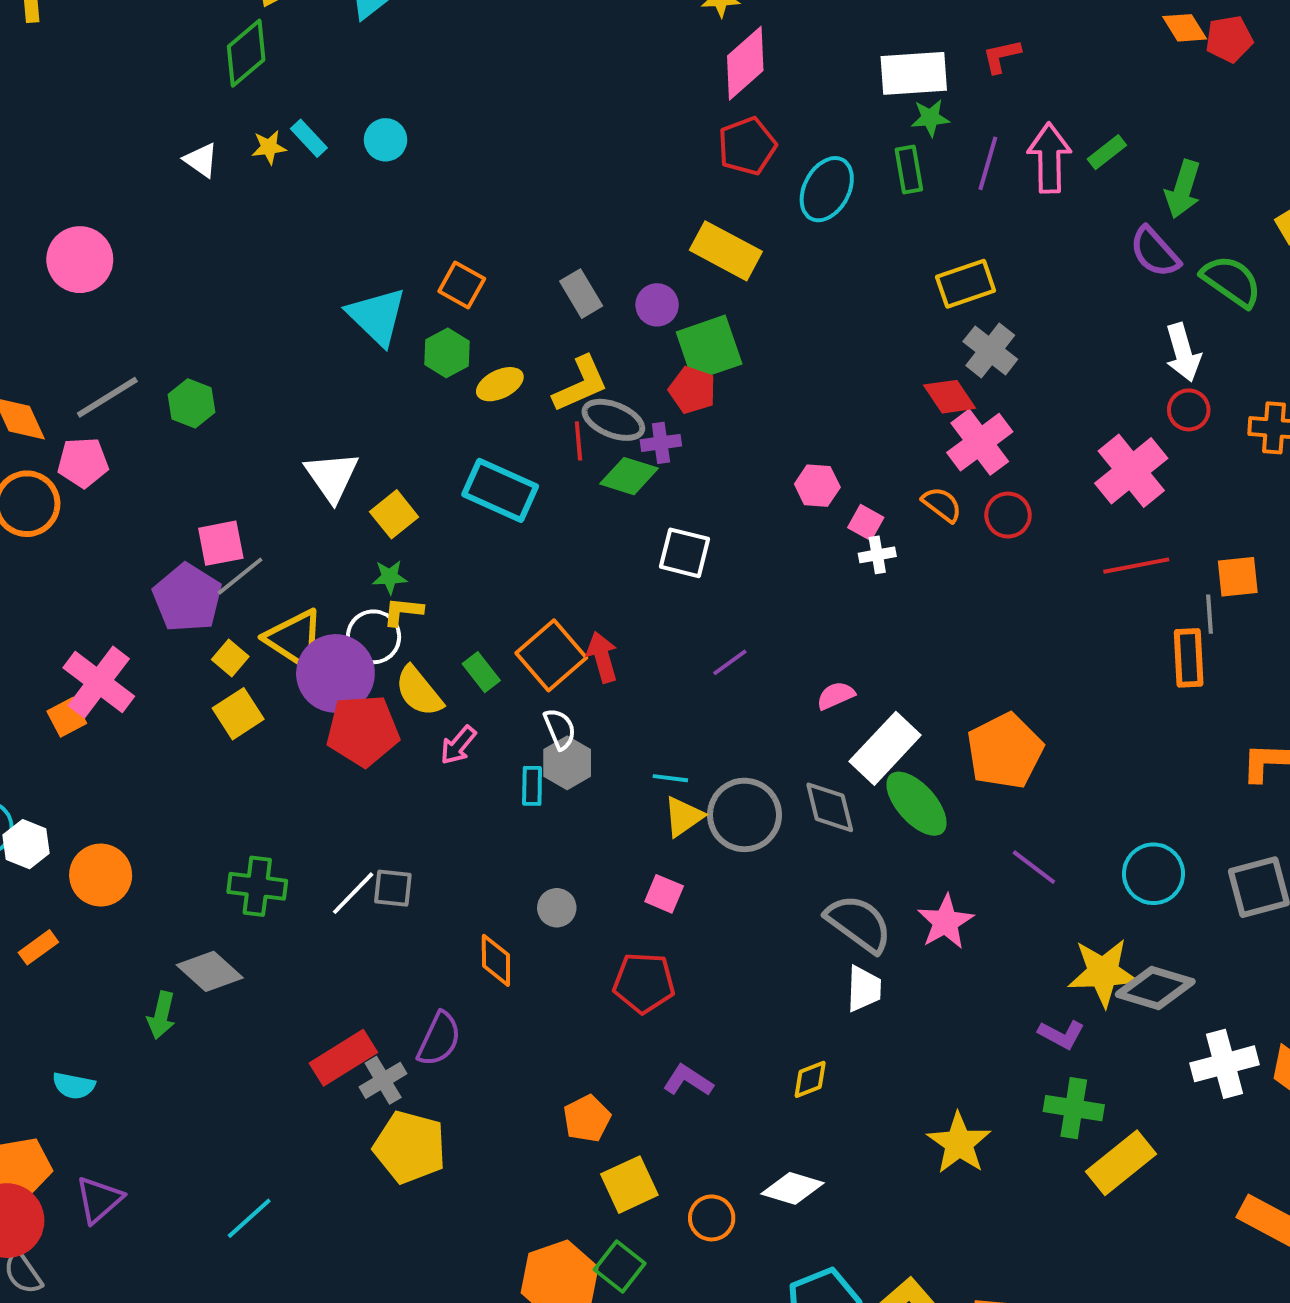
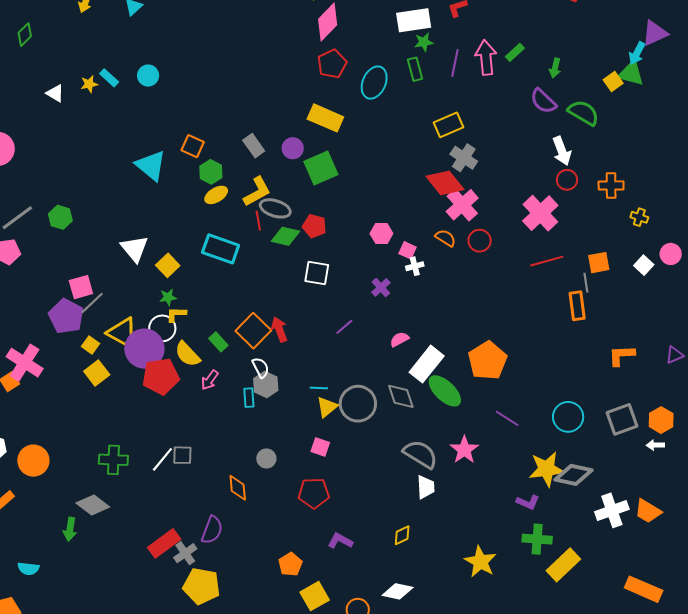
green diamond: (246, 53) -> (25, 35), moved, size x0.7
green arrow: (1183, 189) -> (555, 68), size x0.7
green hexagon: (447, 353) -> (211, 172), moved
red pentagon: (692, 390) -> (314, 226), moved
red diamond: (950, 397) -> (445, 183), size x1.4
purple cross: (661, 443) -> (381, 287), moved, turned -30

